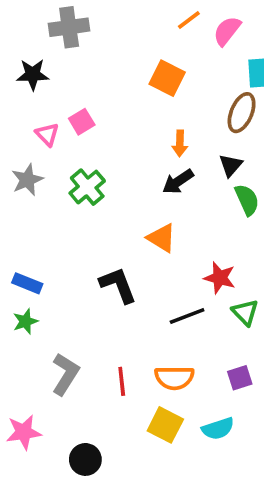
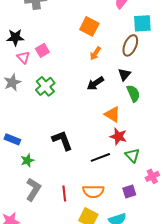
black star: (33, 74) -> (15, 37), moved
orange arrow: (180, 143) -> (95, 53), moved, turned 32
orange triangle: (162, 238) -> (112, 114), moved
green star: (25, 321) -> (27, 160), moved

